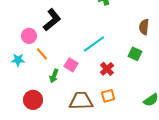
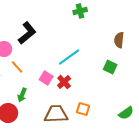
red cross: (107, 69) -> (64, 82), moved
green arrow: (54, 76) -> (22, 95), moved
orange square: (108, 96) -> (83, 109), turned 32

